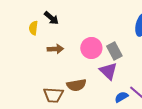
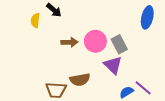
brown arrow: (55, 49) -> (69, 42), moved

